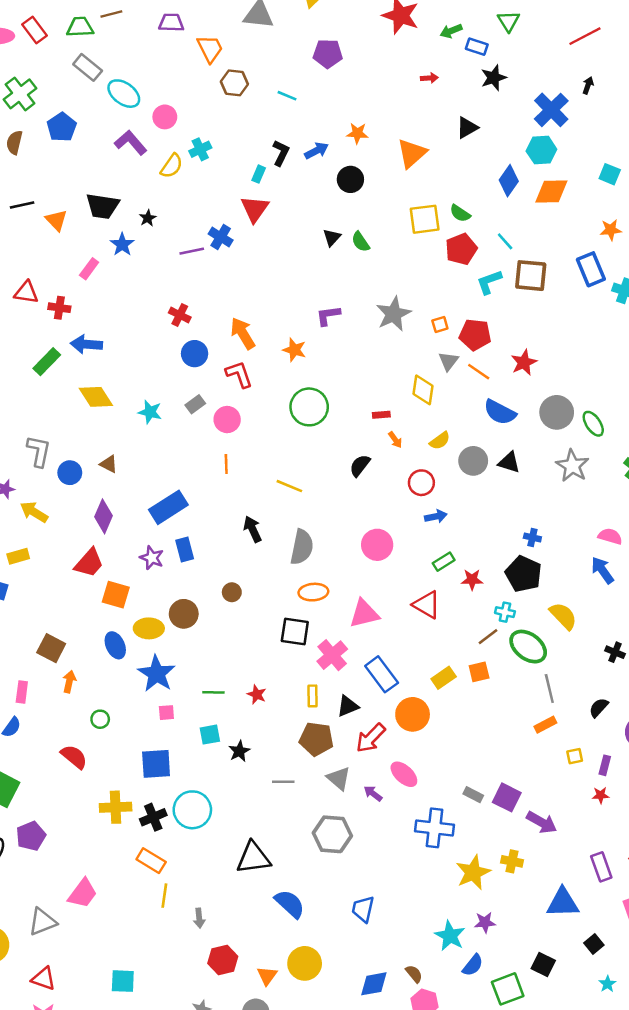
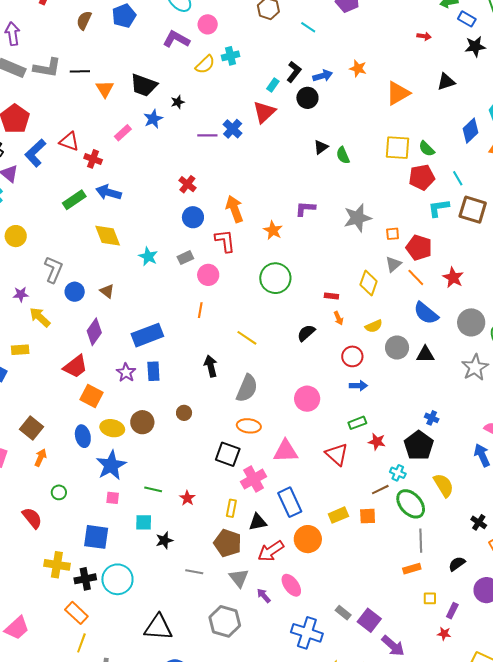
purple L-shape: (131, 143) -> (176, 39), turned -32
black circle: (350, 179) -> (307, 98), moved
red star: (524, 363) -> (453, 278), turned -30
black triangle: (509, 462) -> (425, 354), turned -30

